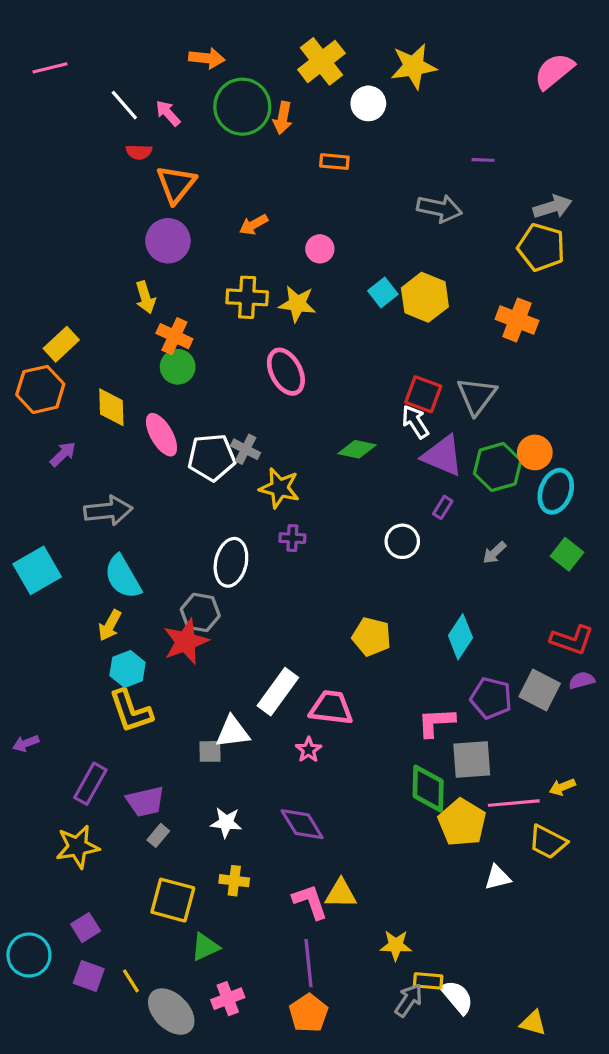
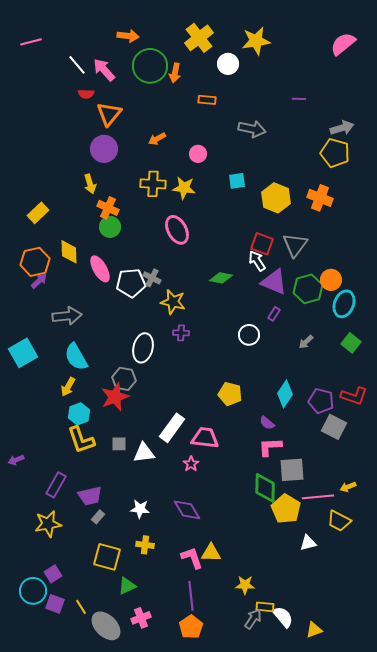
pink arrow: (168, 113) -> (104, 70), size x1.4
gray arrow: (439, 208) -> (252, 129), moved
cyan square: (383, 292) -> (237, 181), turned 30
yellow hexagon: (425, 297) -> (276, 198), moved
orange hexagon: (40, 389) -> (35, 262), moved
purple semicircle: (582, 680) -> (267, 423), moved, turned -126
purple pentagon: (491, 698) -> (321, 401), moved
gray square: (210, 751) -> (119, 444), moved
cyan circle: (29, 955) -> (33, 591), moved
yellow triangle: (533, 1023) -> (314, 630), moved, turned -36

